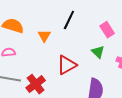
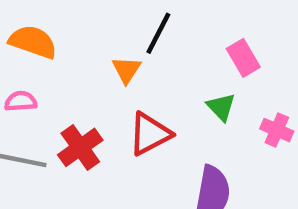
orange triangle: (44, 36) -> (126, 70), moved
red cross: (36, 84) -> (80, 147), moved

